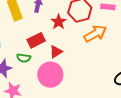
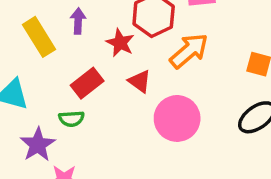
red triangle: (56, 52) -> (140, 81), moved, turned -40
pink circle: (50, 75) -> (177, 118), moved

